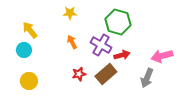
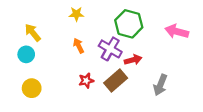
pink arrow: (162, 56) -> (177, 31), moved, turned 30

